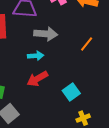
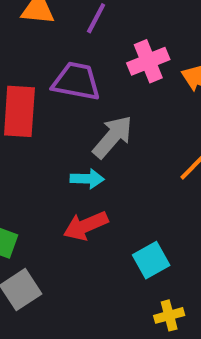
gray arrow: (46, 34) -> (113, 137), turned -60

